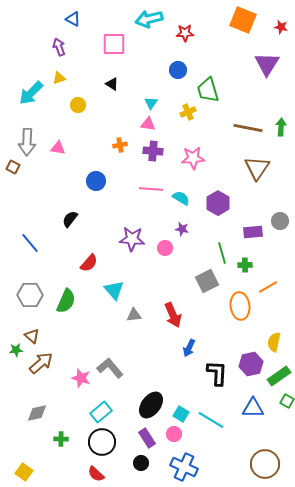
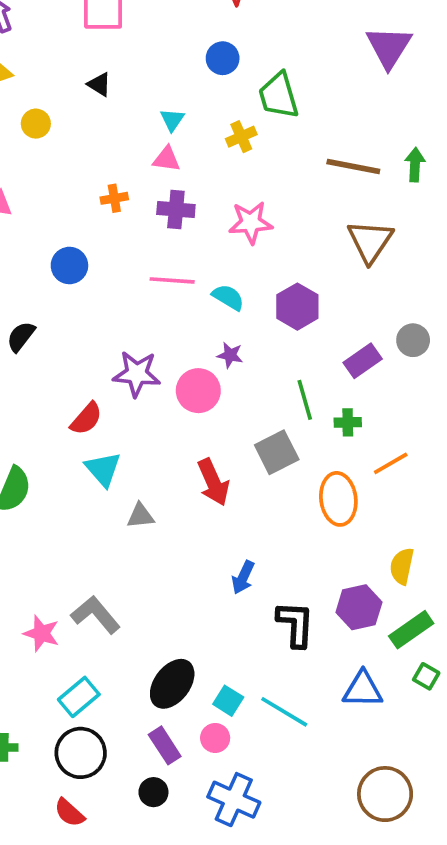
purple rectangle: (253, 232) -> (363, 361), turned -30
pink circle: (165, 248) -> (198, 391), size x1.5
red semicircle: (89, 263) -> (86, 419), moved
red arrow: (173, 315) -> (213, 482), moved

